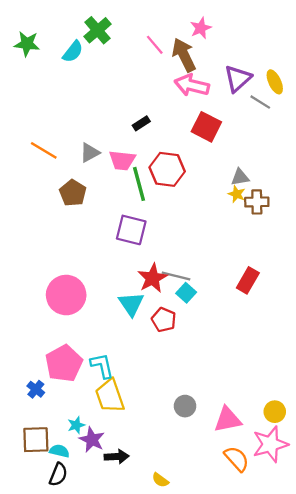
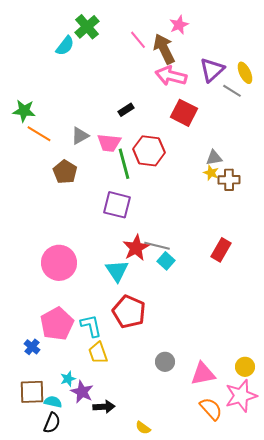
green star: (27, 44) -> (24, 111), moved
red pentagon: (164, 320) -> (129, 312), moved, size x1.5
yellow trapezoid: (110, 396) -> (98, 353), size x0.7

